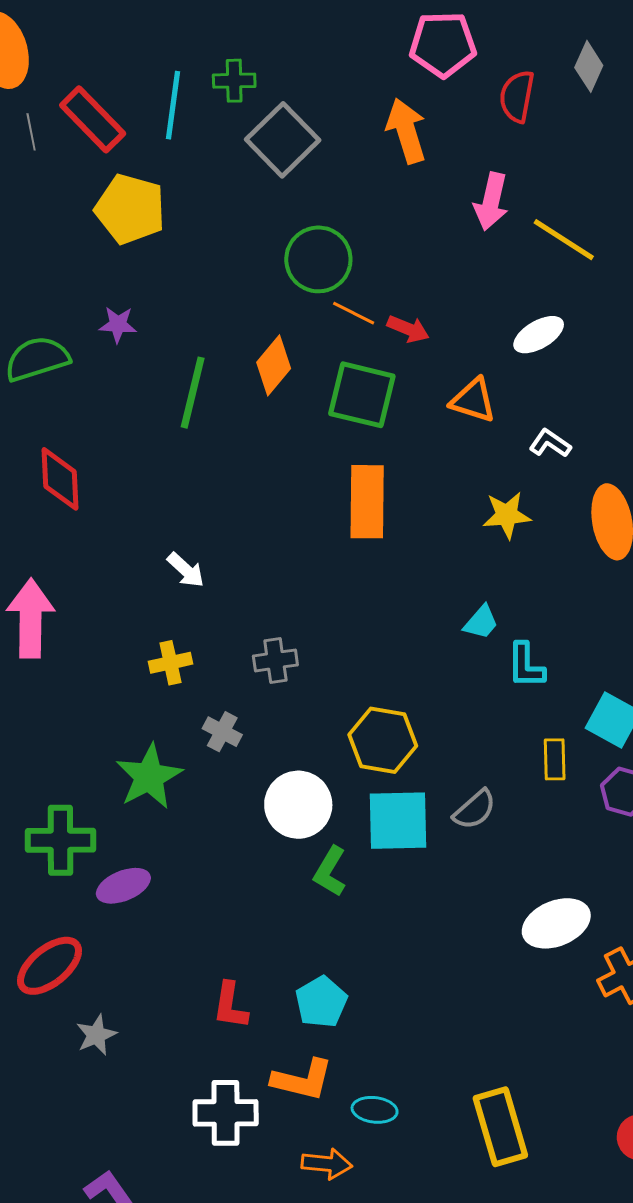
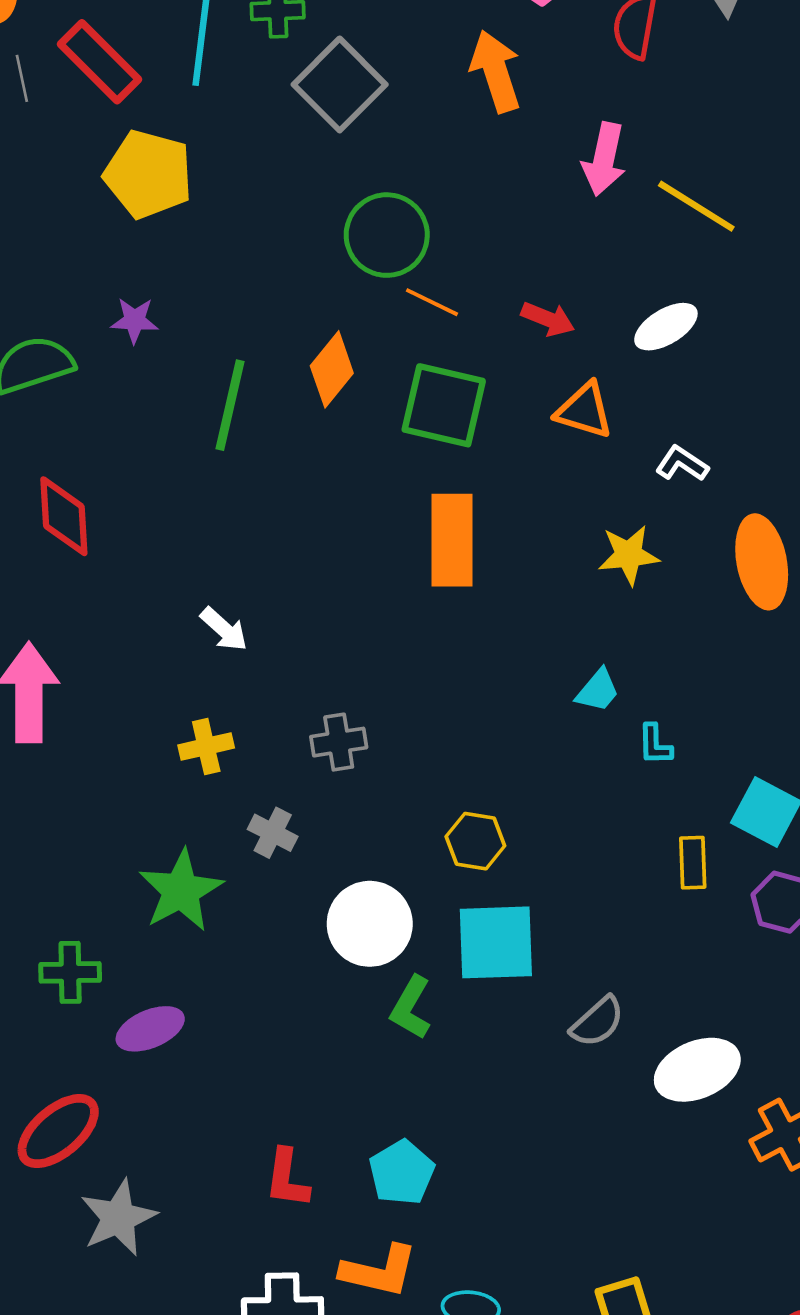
red arrow: (408, 329) -> (548, 319), moved
cyan L-shape: (526, 665) -> (655, 744), size x0.7
yellow hexagon: (383, 740) -> (475, 841), size x0.7
gray semicircle: (475, 810) -> (597, 1022), moved
green cross: (60, 840) -> (70, 972), size x0.7
gray star: (96, 1035) -> (118, 1218), size x1.5

